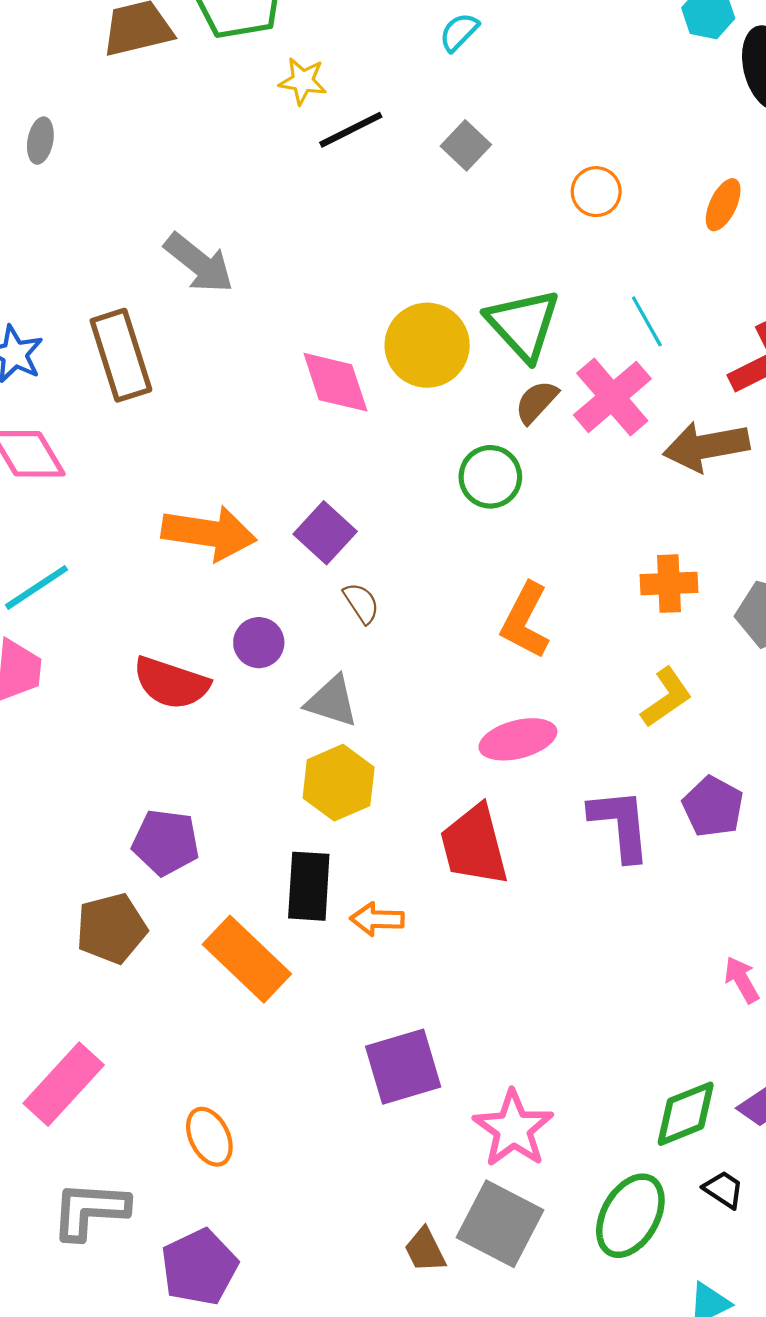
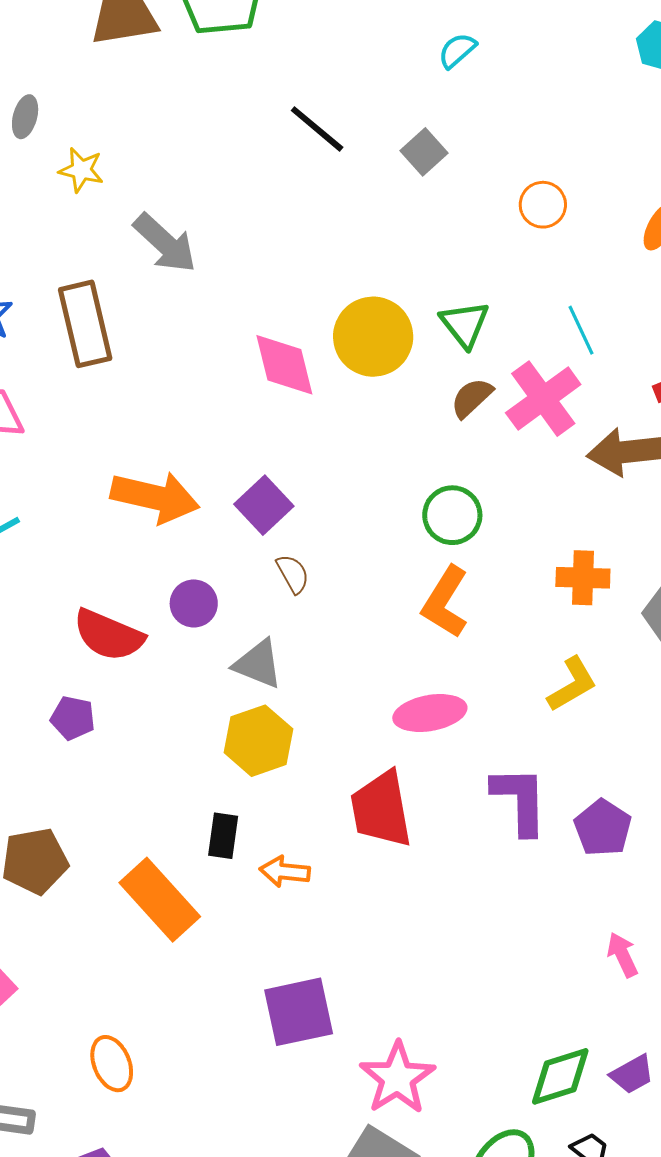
cyan semicircle: (459, 32) -> (457, 50), moved
yellow star: (303, 81) -> (81, 170), moved
black line: (351, 130) -> (317, 129), turned 62
green triangle: (523, 324) -> (465, 324), size x0.7
green circle: (490, 477) -> (452, 515), moved
purple pentagon: (713, 807) -> (603, 828), moved
purple pentagon: (166, 842) -> (73, 718), moved, size x0.7
black rectangle: (309, 886) -> (223, 836), size x0.7

